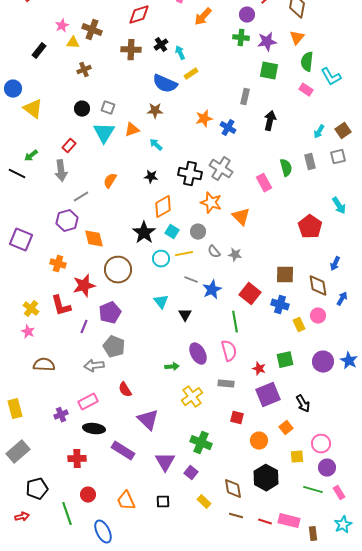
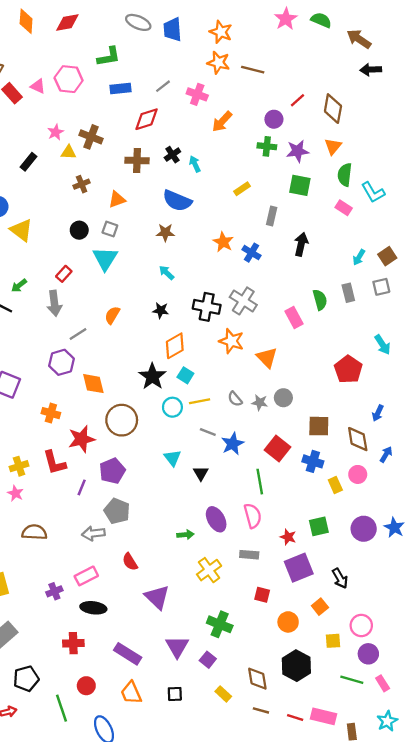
yellow rectangle: (191, 74) -> (242, 189), moved
orange star: (204, 119) -> (223, 242), turned -30
orange triangle: (132, 130) -> (117, 199), moved
gray circle: (198, 232) -> (283, 398), moved
yellow cross: (31, 309) -> (19, 466), turned 35
purple rectangle: (123, 451) -> (128, 654), moved

